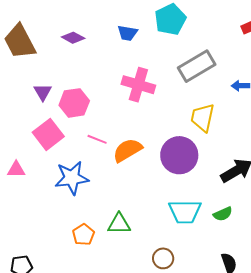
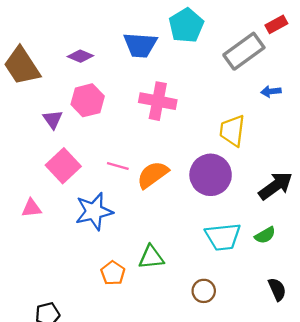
blue trapezoid: (127, 33) -> (140, 45), size x1.5
gray rectangle: (197, 66) -> (244, 51), moved
pink hexagon: (74, 103) -> (88, 100), moved

